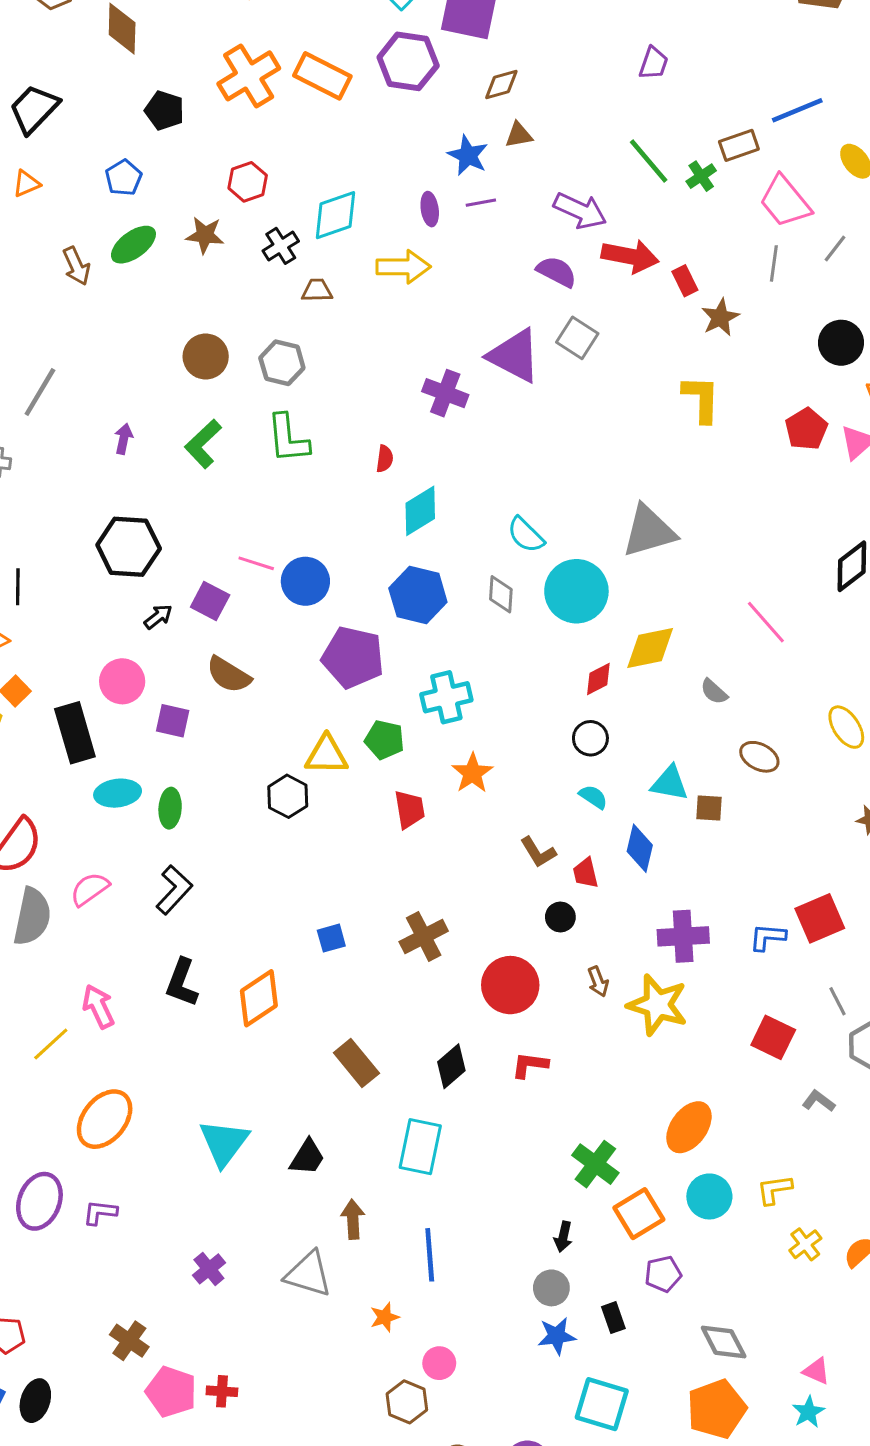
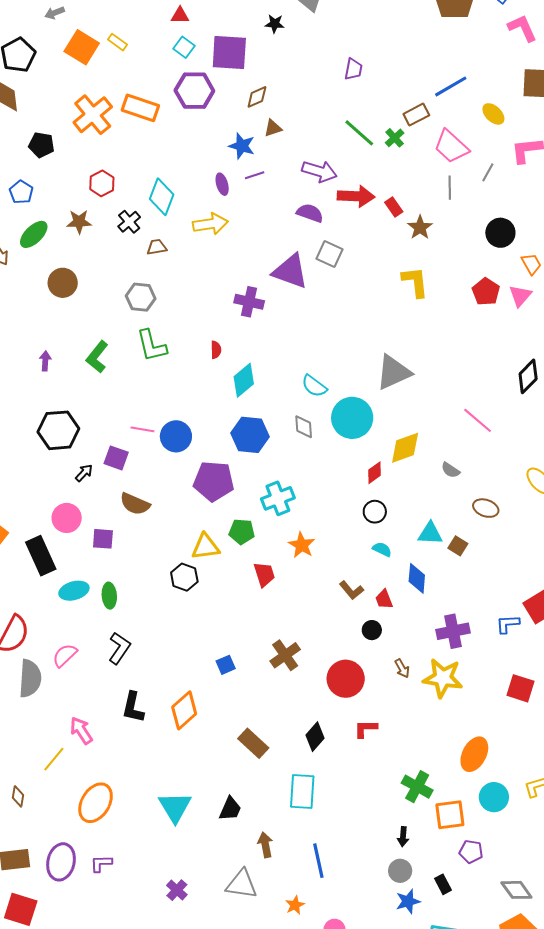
cyan diamond: (336, 215) -> (162, 197), turned -42
brown circle: (206, 357) -> (63, 283), moved
brown square: (709, 808) -> (458, 546), turned 36
orange square: (639, 1214) -> (450, 815), turned 32
purple pentagon: (663, 1274) -> (471, 852), turned 30

